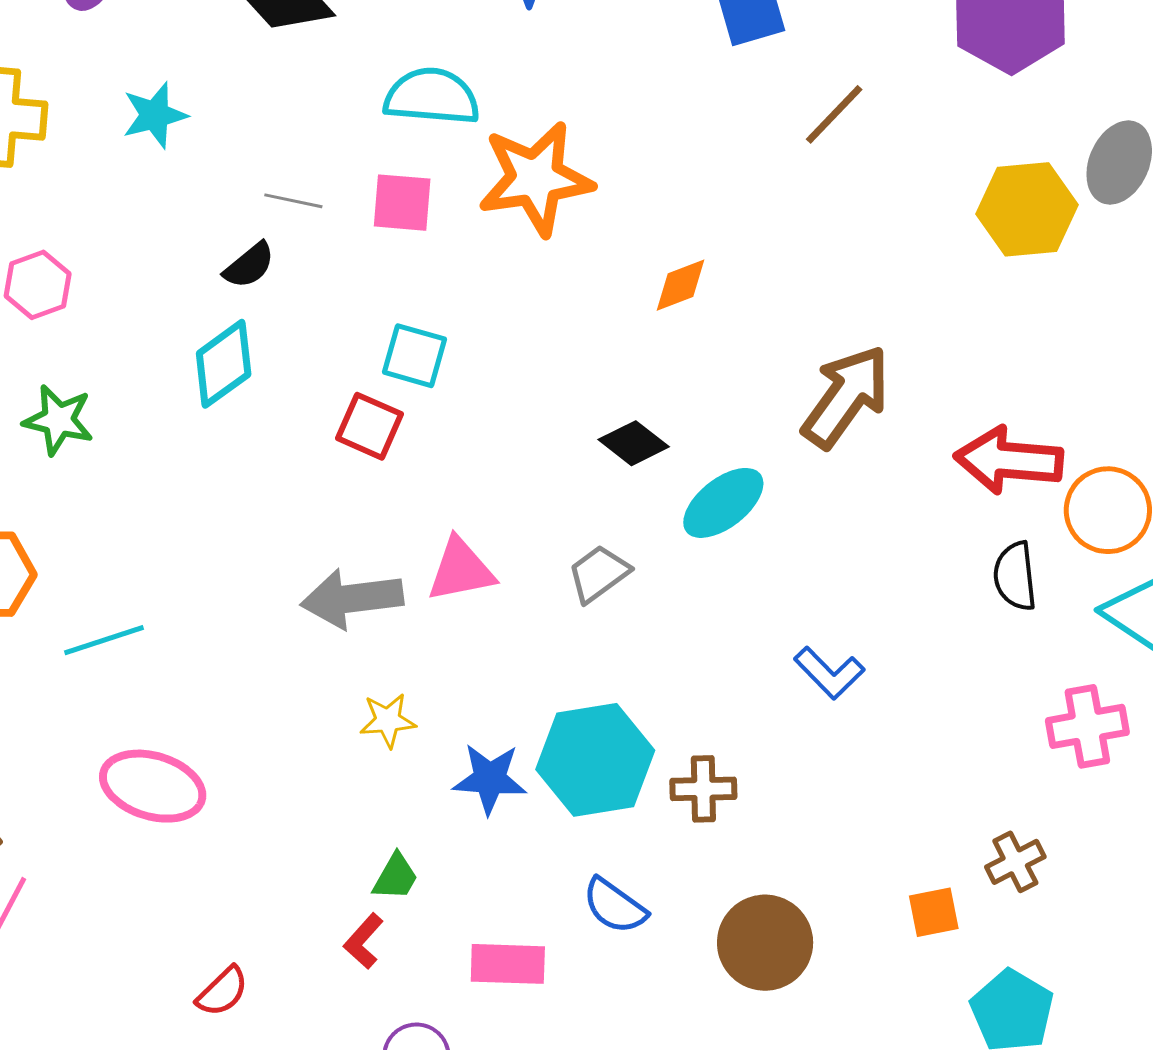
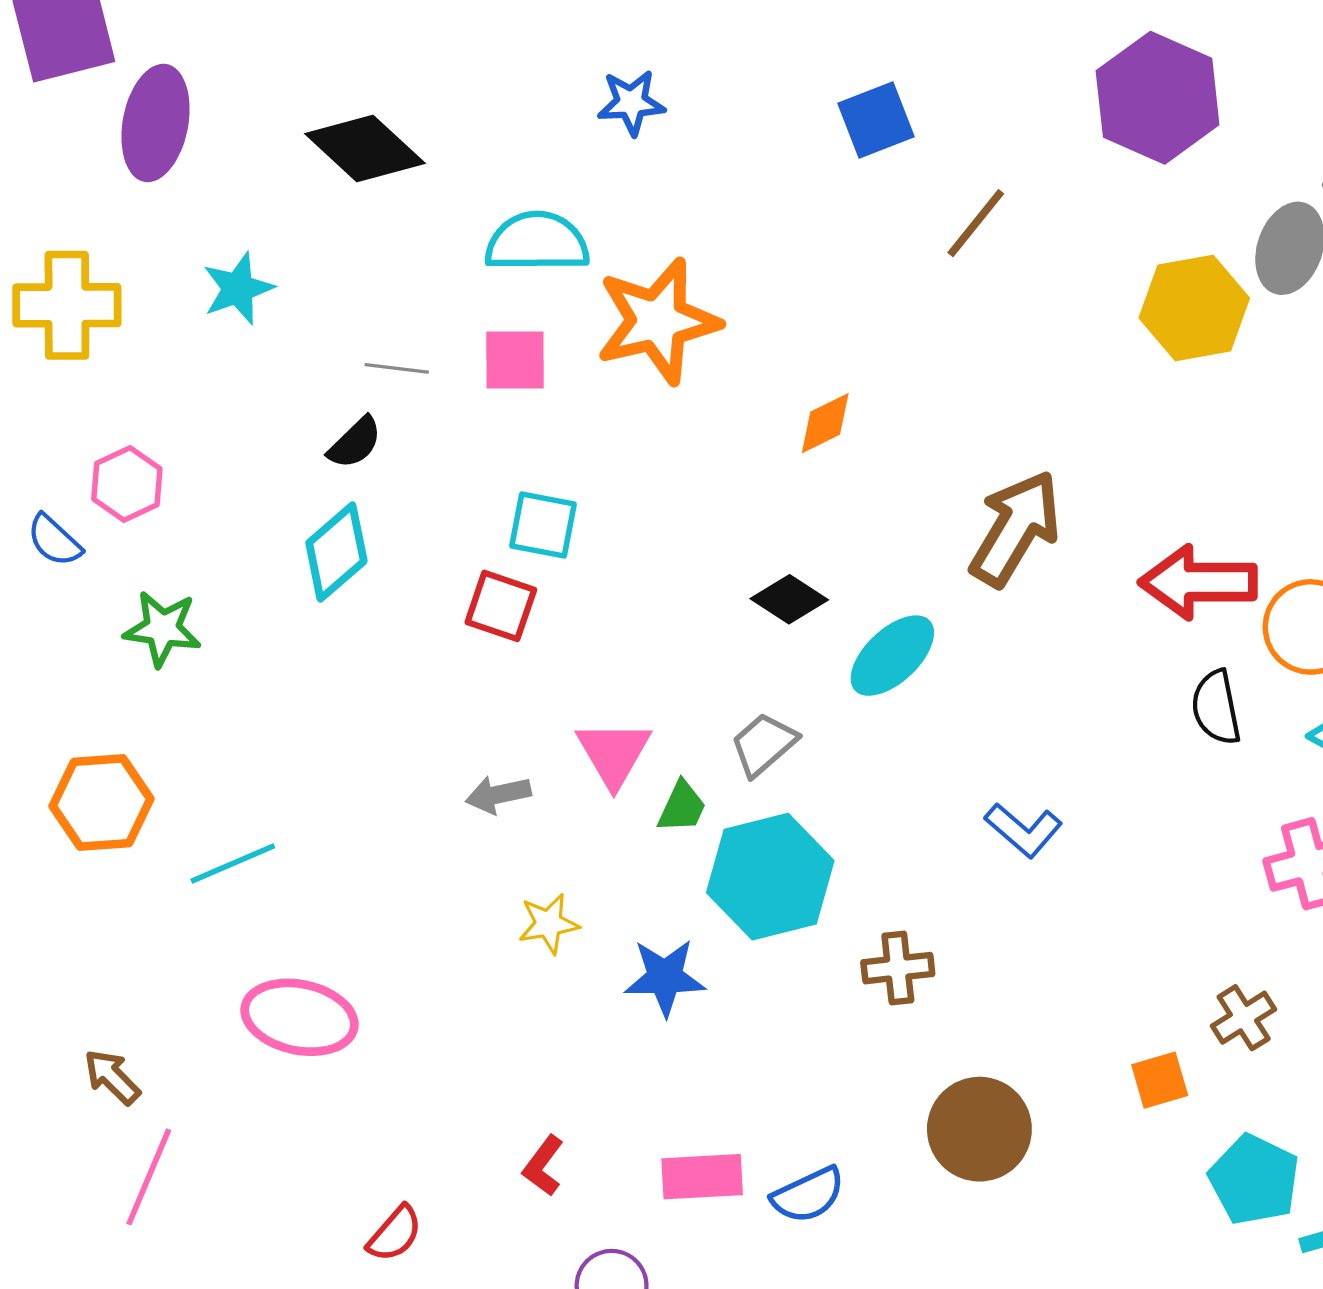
pink triangle: (461, 570) -> (614, 753), turned -44
gray arrow: (352, 598) -> (498, 795), size x0.6
cyan hexagon: (595, 760) -> (770, 877), moved
green trapezoid: (396, 877) -> (682, 807), moved
blue semicircle: (615, 906) -> (808, 1195), moved, turned -56

